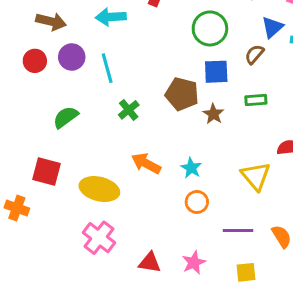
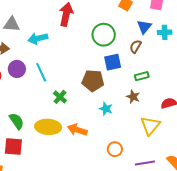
brown star: (213, 114) -> (133, 97), moved
green semicircle: (66, 117) -> (17, 121), moved, turned 102
cyan star: (191, 168) -> (106, 109), moved
yellow triangle: (256, 176) -> (150, 126), turned 30
yellow ellipse: (99, 189) -> (48, 127), moved

